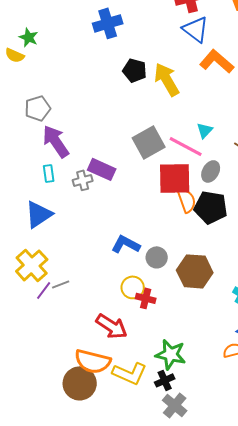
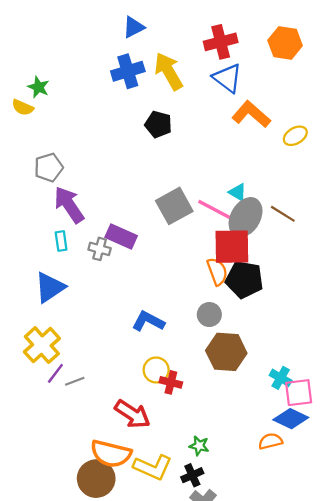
yellow arrow: (167, 79) -> (169, 71), moved
cyan triangle: (205, 130) -> (238, 192), turned -42
gray ellipse: (211, 171) -> (246, 217), moved, size x1.6
red square: (175, 178) -> (232, 247), moved
gray cross: (83, 180) -> (100, 249), turned 30
gray circle: (157, 257) -> (209, 315), moved
gray line: (61, 284) -> (75, 381), moved
green star: (171, 354) -> (199, 446), size x0.6

